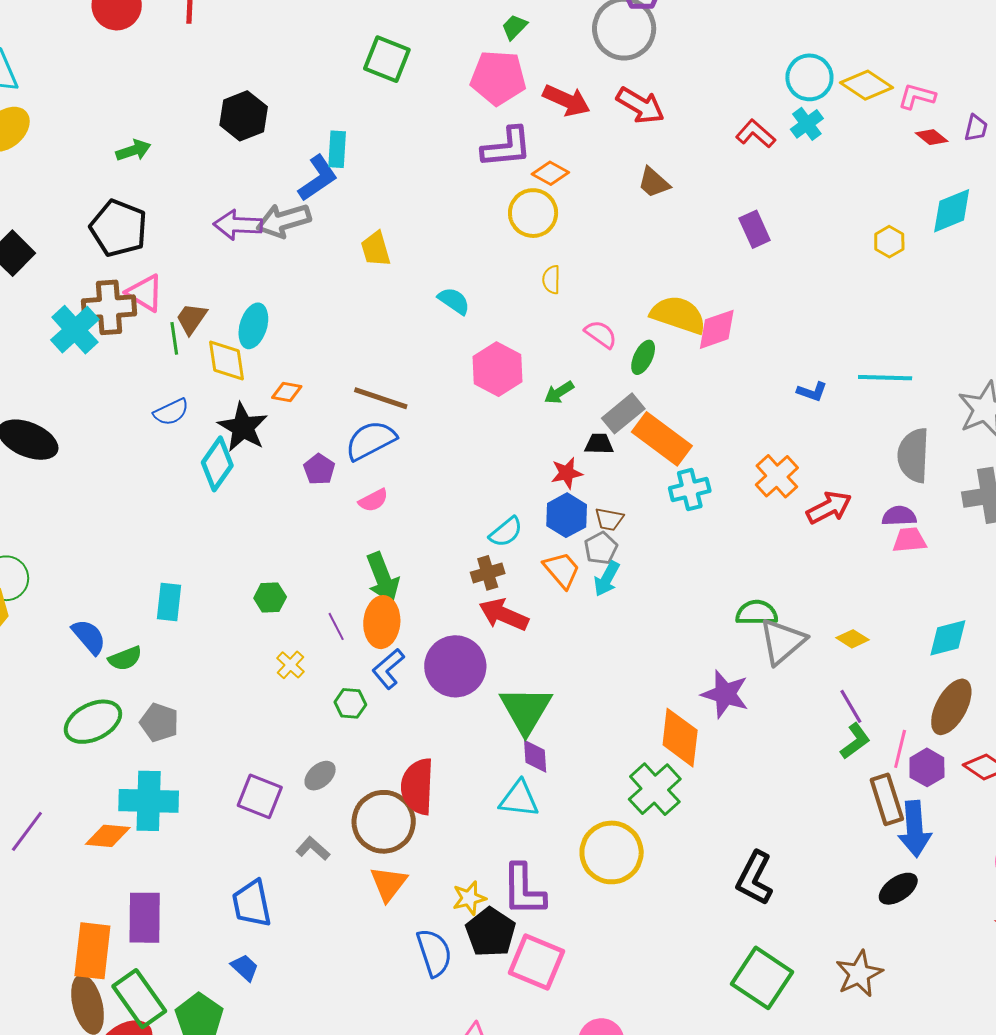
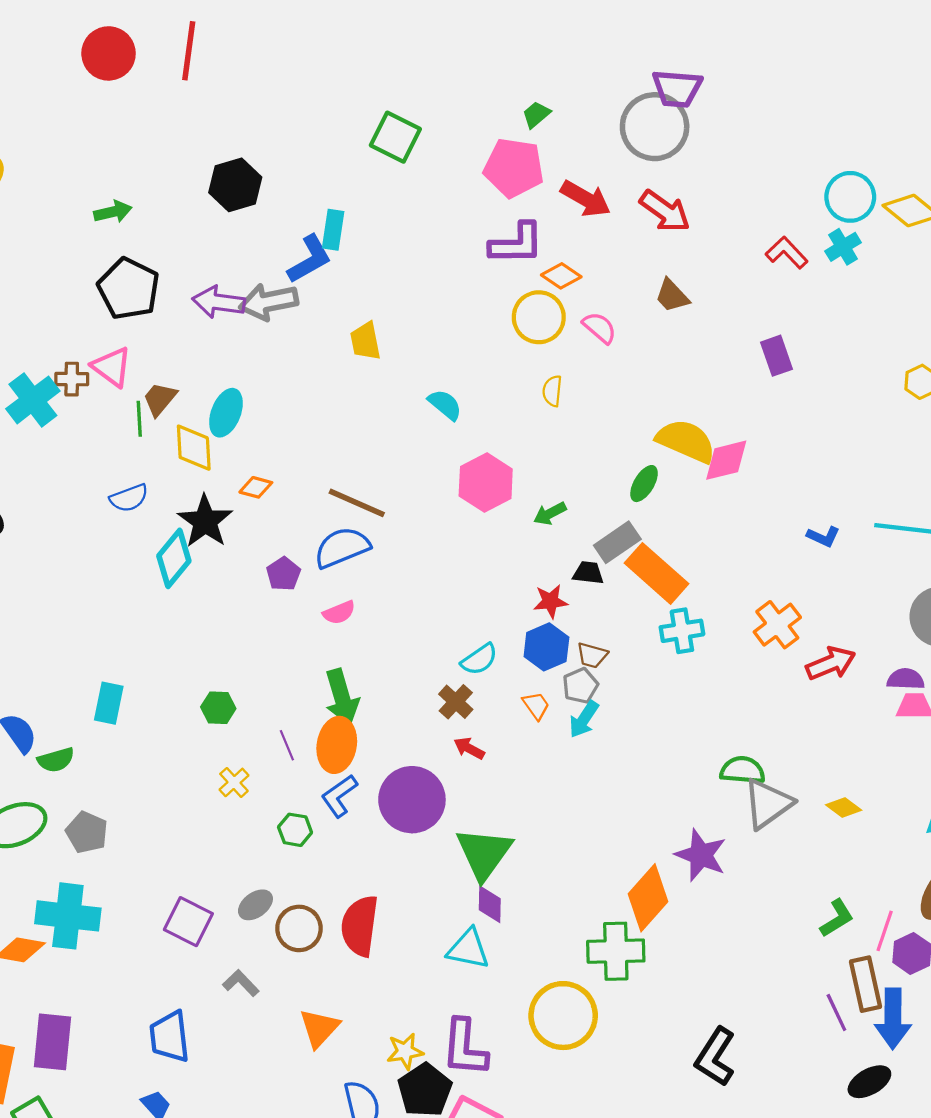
black pentagon: (119, 228) -> (129, 289), moved
brown cross: (109, 307) -> (72, 379), size x0.6
pink semicircle: (601, 334) -> (600, 328), moved
orange trapezoid: (562, 570) -> (536, 706), size x0.7
brown cross: (488, 573) -> (456, 702), turned -36
red arrow: (504, 615) -> (469, 748), size x0.6
purple line: (851, 706) -> (836, 1013), moved
orange diamond: (680, 738) -> (648, 898), turned 30
green cross: (655, 789) -> (616, 951), turned 36
brown circle: (384, 822) -> (299, 928), moved, size x0.7

